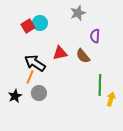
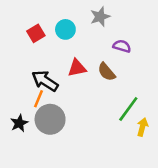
cyan circle: (40, 23) -> (65, 29), moved
purple semicircle: (95, 36) -> (122, 46), turned 104
green line: (100, 85) -> (128, 109), turned 35
gray circle: (39, 93) -> (50, 119), size x1.5

